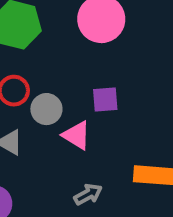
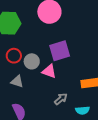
purple square: (105, 99) -> (60, 51), size x1.5

